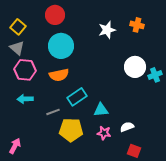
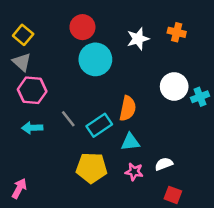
red circle: (55, 15) -> (82, 27), moved
cyan circle: (61, 46) -> (95, 59), moved
orange semicircle: (59, 75) -> (128, 108), moved, turned -66
gray line: (53, 112) -> (68, 119), moved, turned 72

